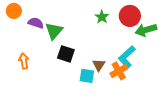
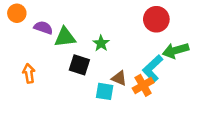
green star: (102, 17) -> (101, 43), moved
green arrow: (146, 30) -> (176, 51), moved
green triangle: (54, 31) -> (65, 37), turned 42
brown triangle: (99, 65) -> (119, 78), turned -40

